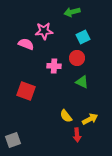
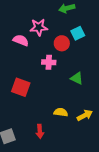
red circle: (77, 58) -> (62, 43), moved
yellow semicircle: (66, 116) -> (61, 112), turned 136
red arrow: (77, 135) -> (40, 131), moved

